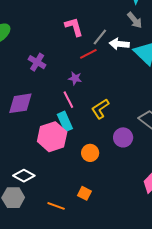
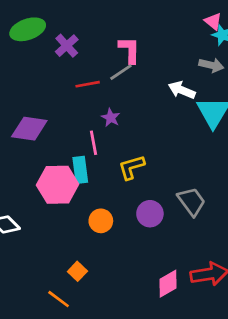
gray arrow: (135, 20) -> (211, 65), turned -54
gray line: (100, 37) -> (121, 72), moved
red line: (88, 54) -> (88, 84), moved
purple cross: (37, 62) -> (67, 46), moved
orange line: (56, 206) -> (59, 299), moved

